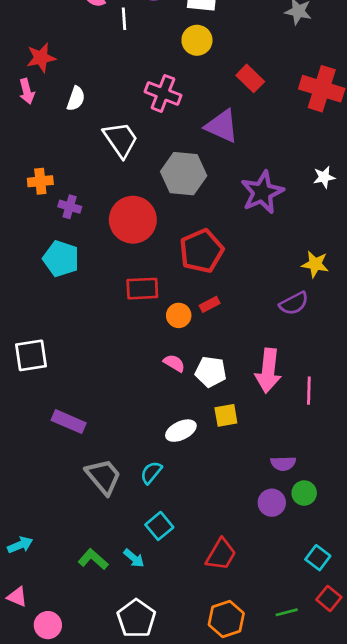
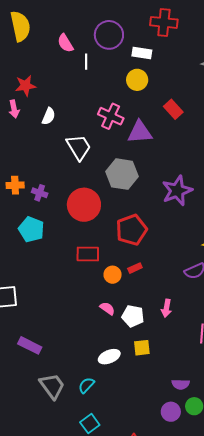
purple triangle: (222, 126) -> (140, 132), moved, turned -32
orange cross: (40, 181) -> (15, 185), moved
pink arrow: (268, 371) -> (166, 308), moved, size x0.6

